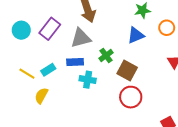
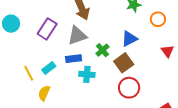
cyan circle: (21, 30) -> (11, 24), moved
blue triangle: (136, 35) -> (129, 39), moved
brown square: (127, 70) -> (124, 63), turned 30
yellow line: (27, 74) -> (29, 73), turned 35

